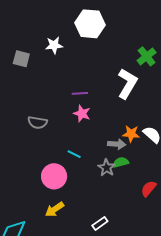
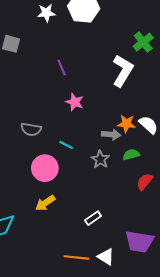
white star: (54, 45) -> (46, 13), moved
purple line: (80, 93) -> (62, 68), moved, turned 70
gray semicircle: (37, 123) -> (31, 129), moved
green semicircle: (121, 162) -> (131, 155), moved

